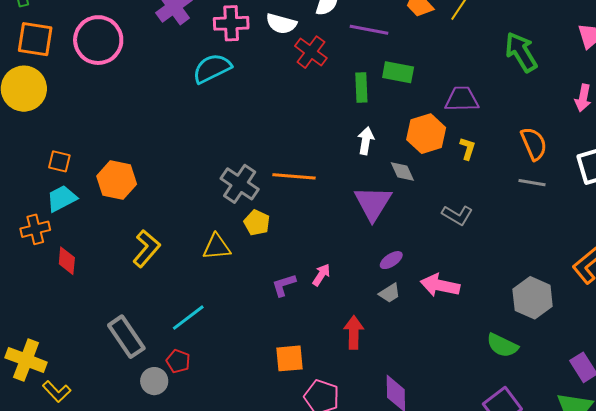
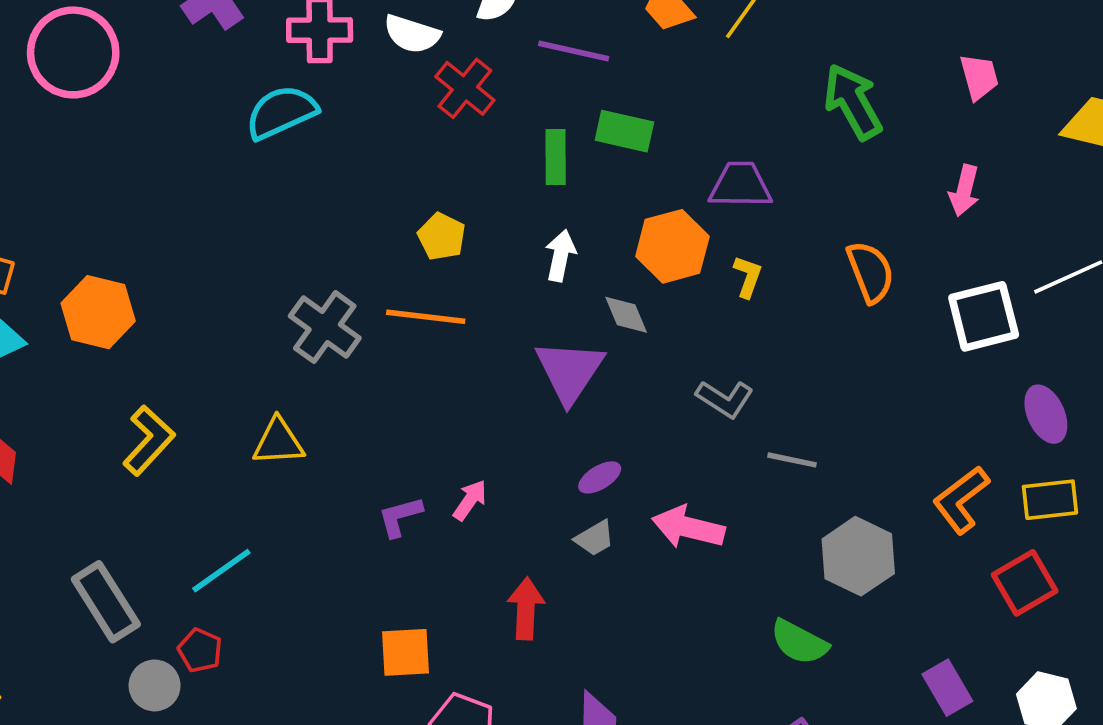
gray line: (532, 183) -> (792, 460), moved
yellow pentagon: (257, 223) -> (442, 237), moved

